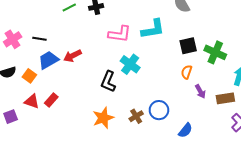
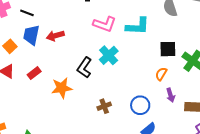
blue trapezoid: (48, 60) -> (31, 35), turned -60
red rectangle: (51, 100) -> (34, 73), moved
blue circle: (159, 110) -> (140, 105), moved
orange star: (103, 118) -> (62, 88), moved

